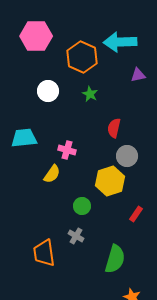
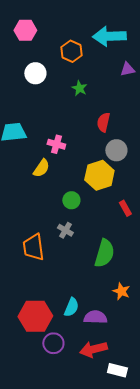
pink hexagon: (36, 36) -> (25, 30), size x0.7
orange hexagon: (82, 57) -> (71, 51), size x0.7
white circle: (48, 91) -> (35, 73), moved
red rectangle: (136, 214) -> (125, 208), turned -63

